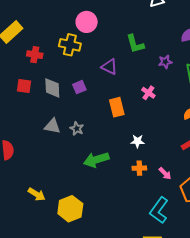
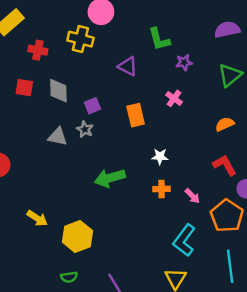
purple star: (165, 62) -> (184, 62), moved
purple square: (79, 87) -> (92, 106), moved
gray star: (77, 129) -> (85, 129), moved

